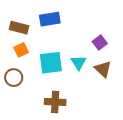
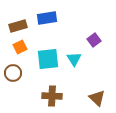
brown rectangle: (19, 28) -> (18, 26), turned -30
brown triangle: (103, 69) -> (97, 98), moved

